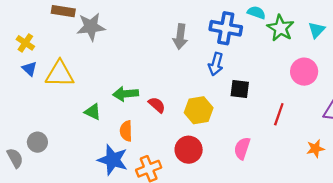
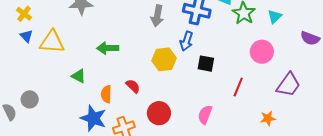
green arrow: (126, 94) -> (108, 48), moved
red semicircle: (157, 105) -> (133, 86), moved
yellow hexagon: (199, 110) -> (164, 59), moved

